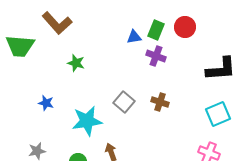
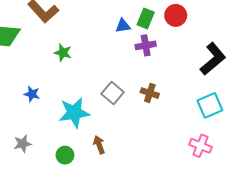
purple cross: (156, 56) -> (146, 45), turned -30
black L-shape: (221, 69) -> (213, 59), turned -36

